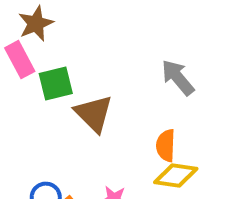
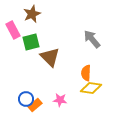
brown star: (36, 24) -> (32, 14), moved

